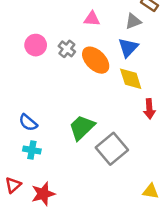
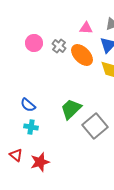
pink triangle: (92, 19) -> (86, 28), moved
red triangle: (13, 185) -> (16, 155), turned -40

